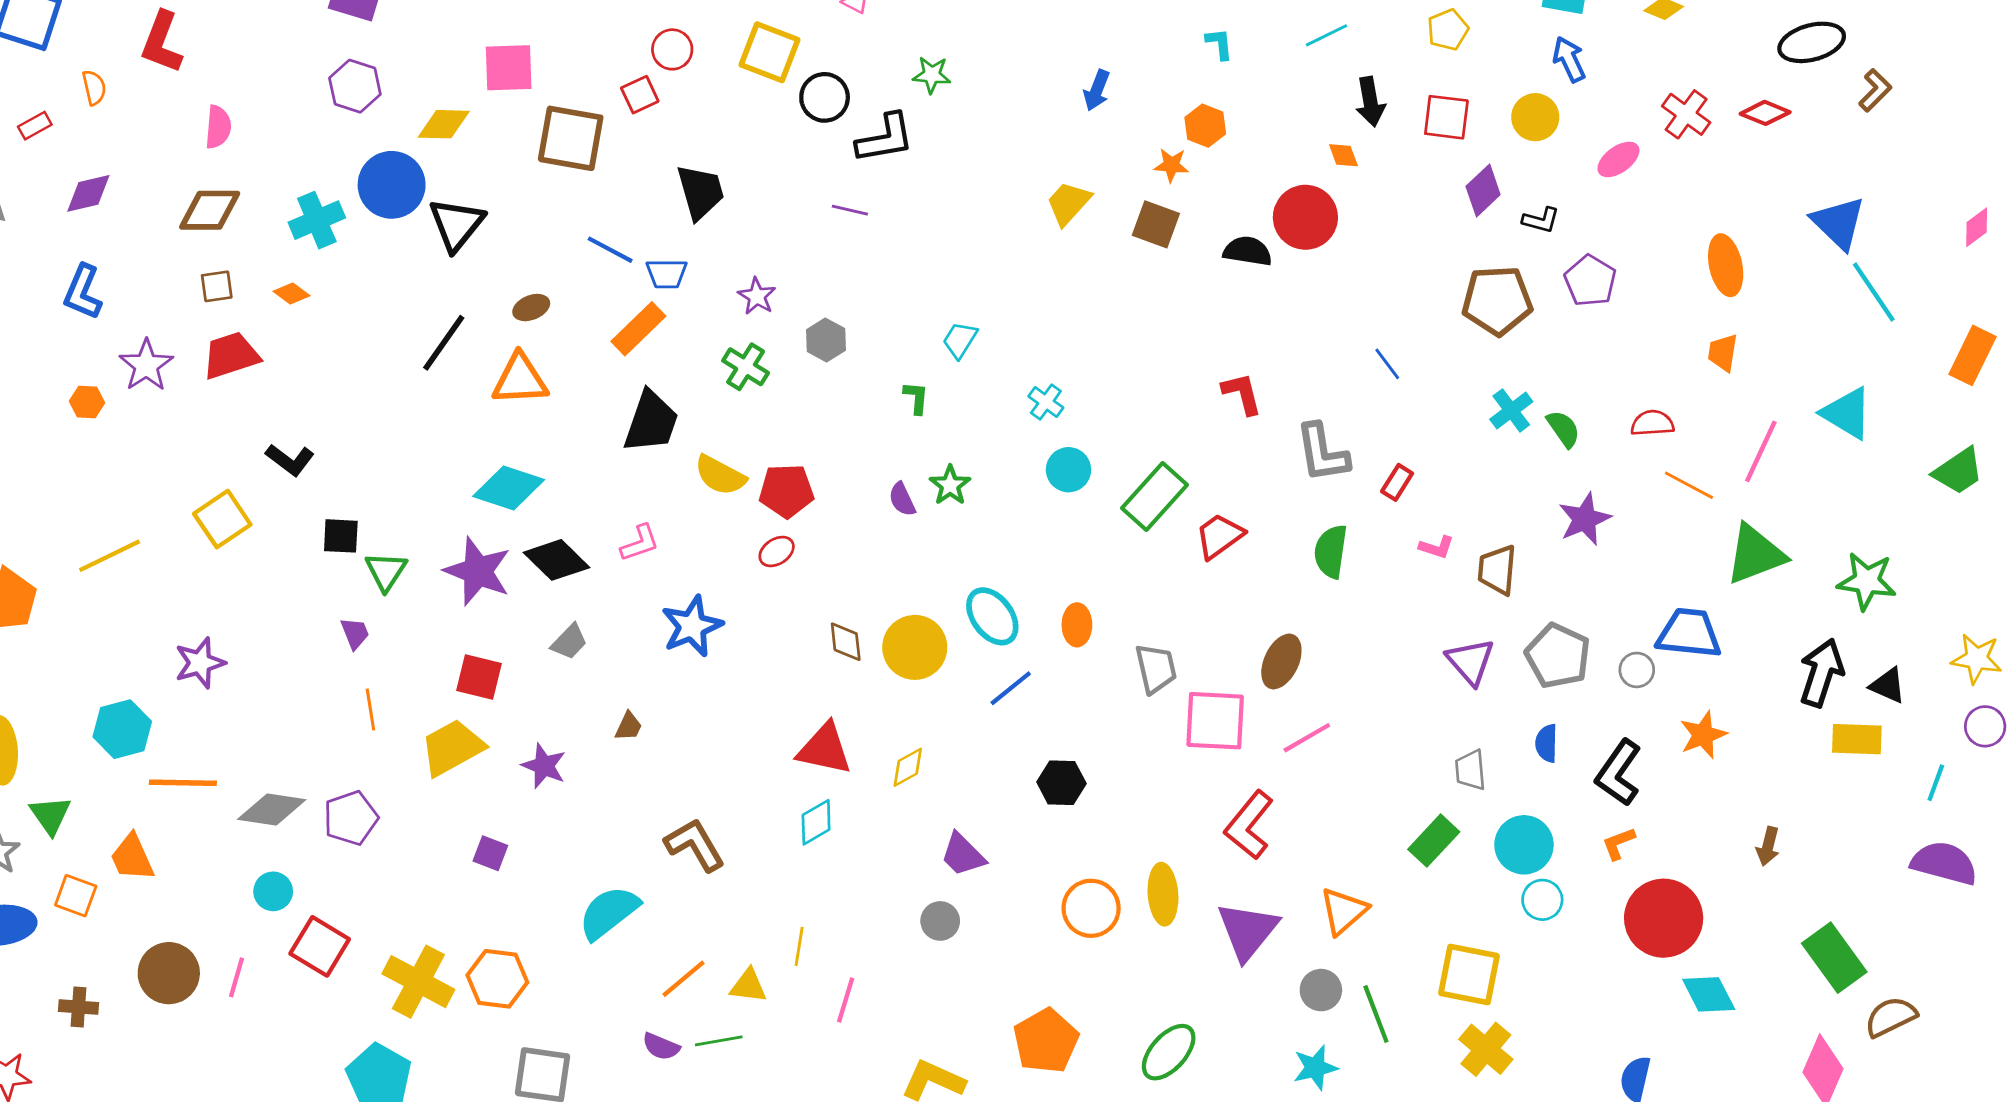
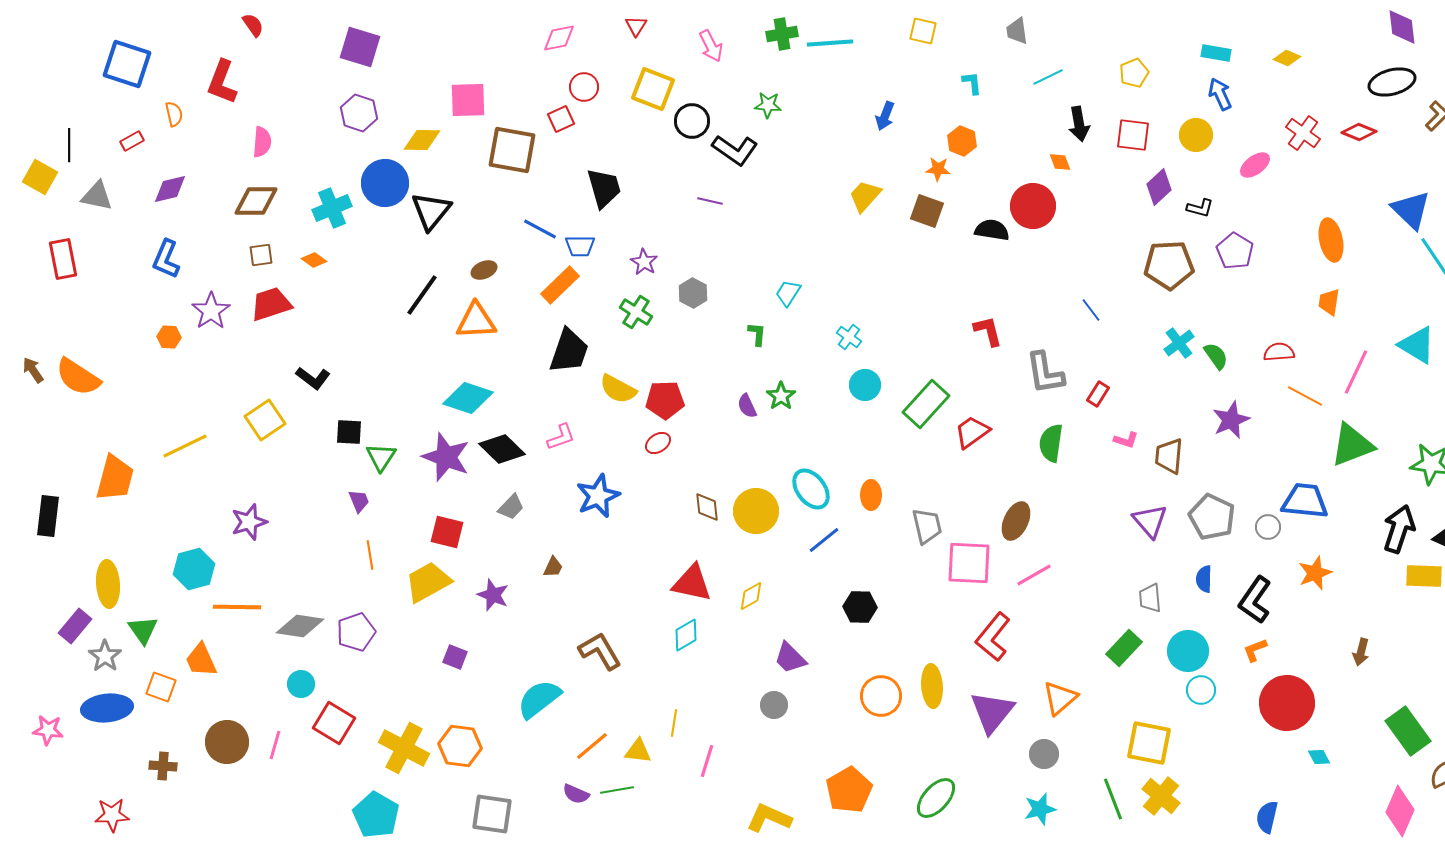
black L-shape: (885, 138) -> (735, 150), turned 45
cyan diamond: (1709, 994) -> (1319, 757), size x0.6
green line: (1376, 1014) -> (1113, 799), moved

